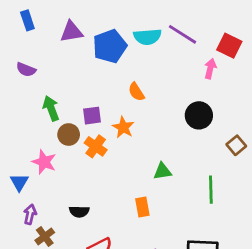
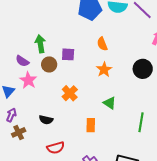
purple semicircle: (26, 70) -> (22, 61), moved
orange star: (123, 127) -> (104, 70), moved
orange cross: (96, 146) -> (70, 93), moved
green triangle: (162, 171) -> (110, 103), turned 32

